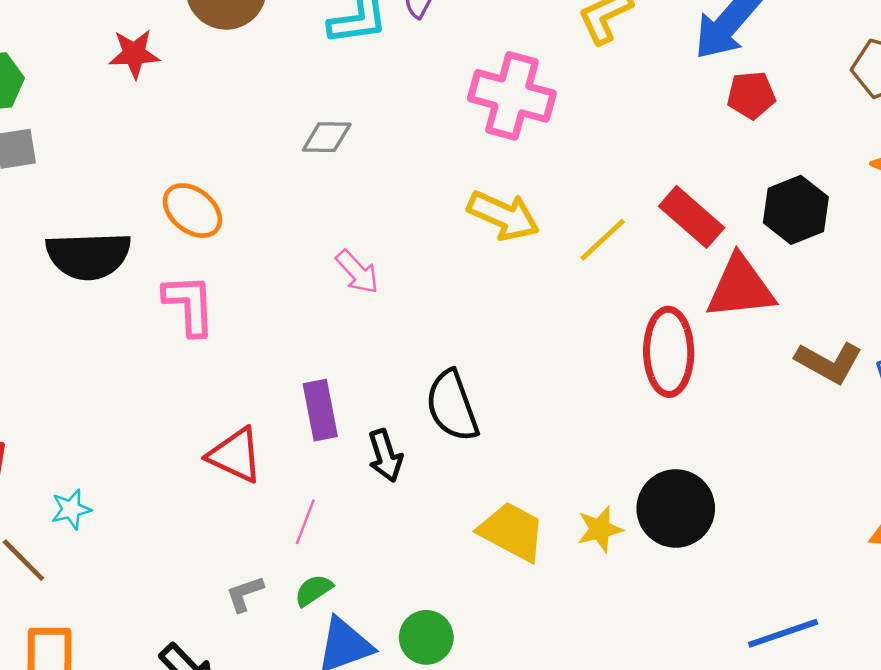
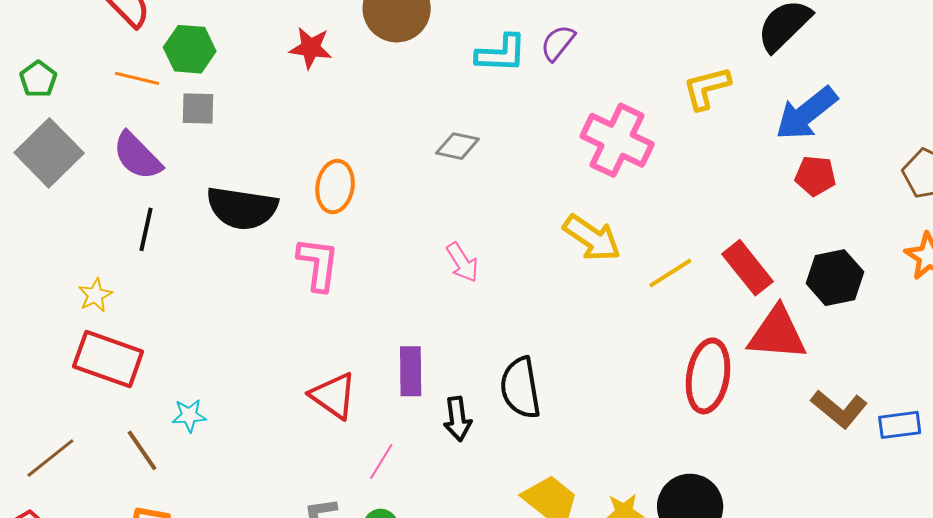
orange ellipse: (192, 211) -> (335, 187), turned 51

